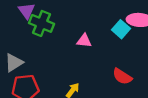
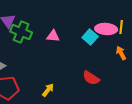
pink triangle: (84, 41) -> (53, 36), moved

